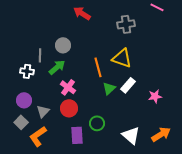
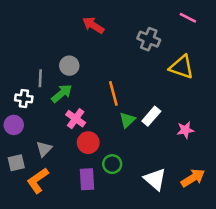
gray cross: (126, 24) -> (149, 39), turned 30
yellow triangle: (122, 58) -> (182, 67), moved
purple circle: (24, 100) -> (14, 125), moved
red circle: (69, 108) -> (88, 143), moved
gray square: (21, 122) -> (16, 163), turned 32

